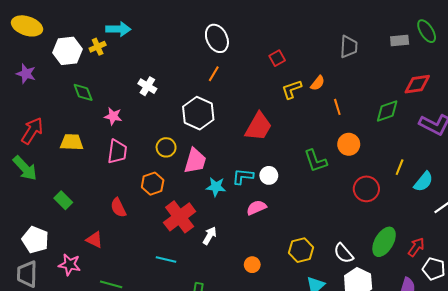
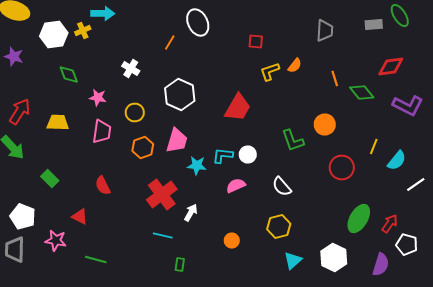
red square: (277, 58) -> (256, 42), turned 35
orange line: (214, 74) -> (170, 42), moved
orange line: (337, 107) -> (335, 78), moved
green diamond: (387, 111) -> (362, 92), turned 70
yellow circle: (166, 147) -> (135, 112), moved
orange hexagon: (153, 184) -> (143, 148), moved
white semicircle: (344, 253) -> (282, 186), moved
cyan line: (166, 259) -> (163, 236), moved

